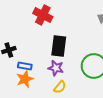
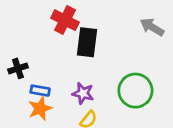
black rectangle: (59, 46) -> (87, 42), moved

